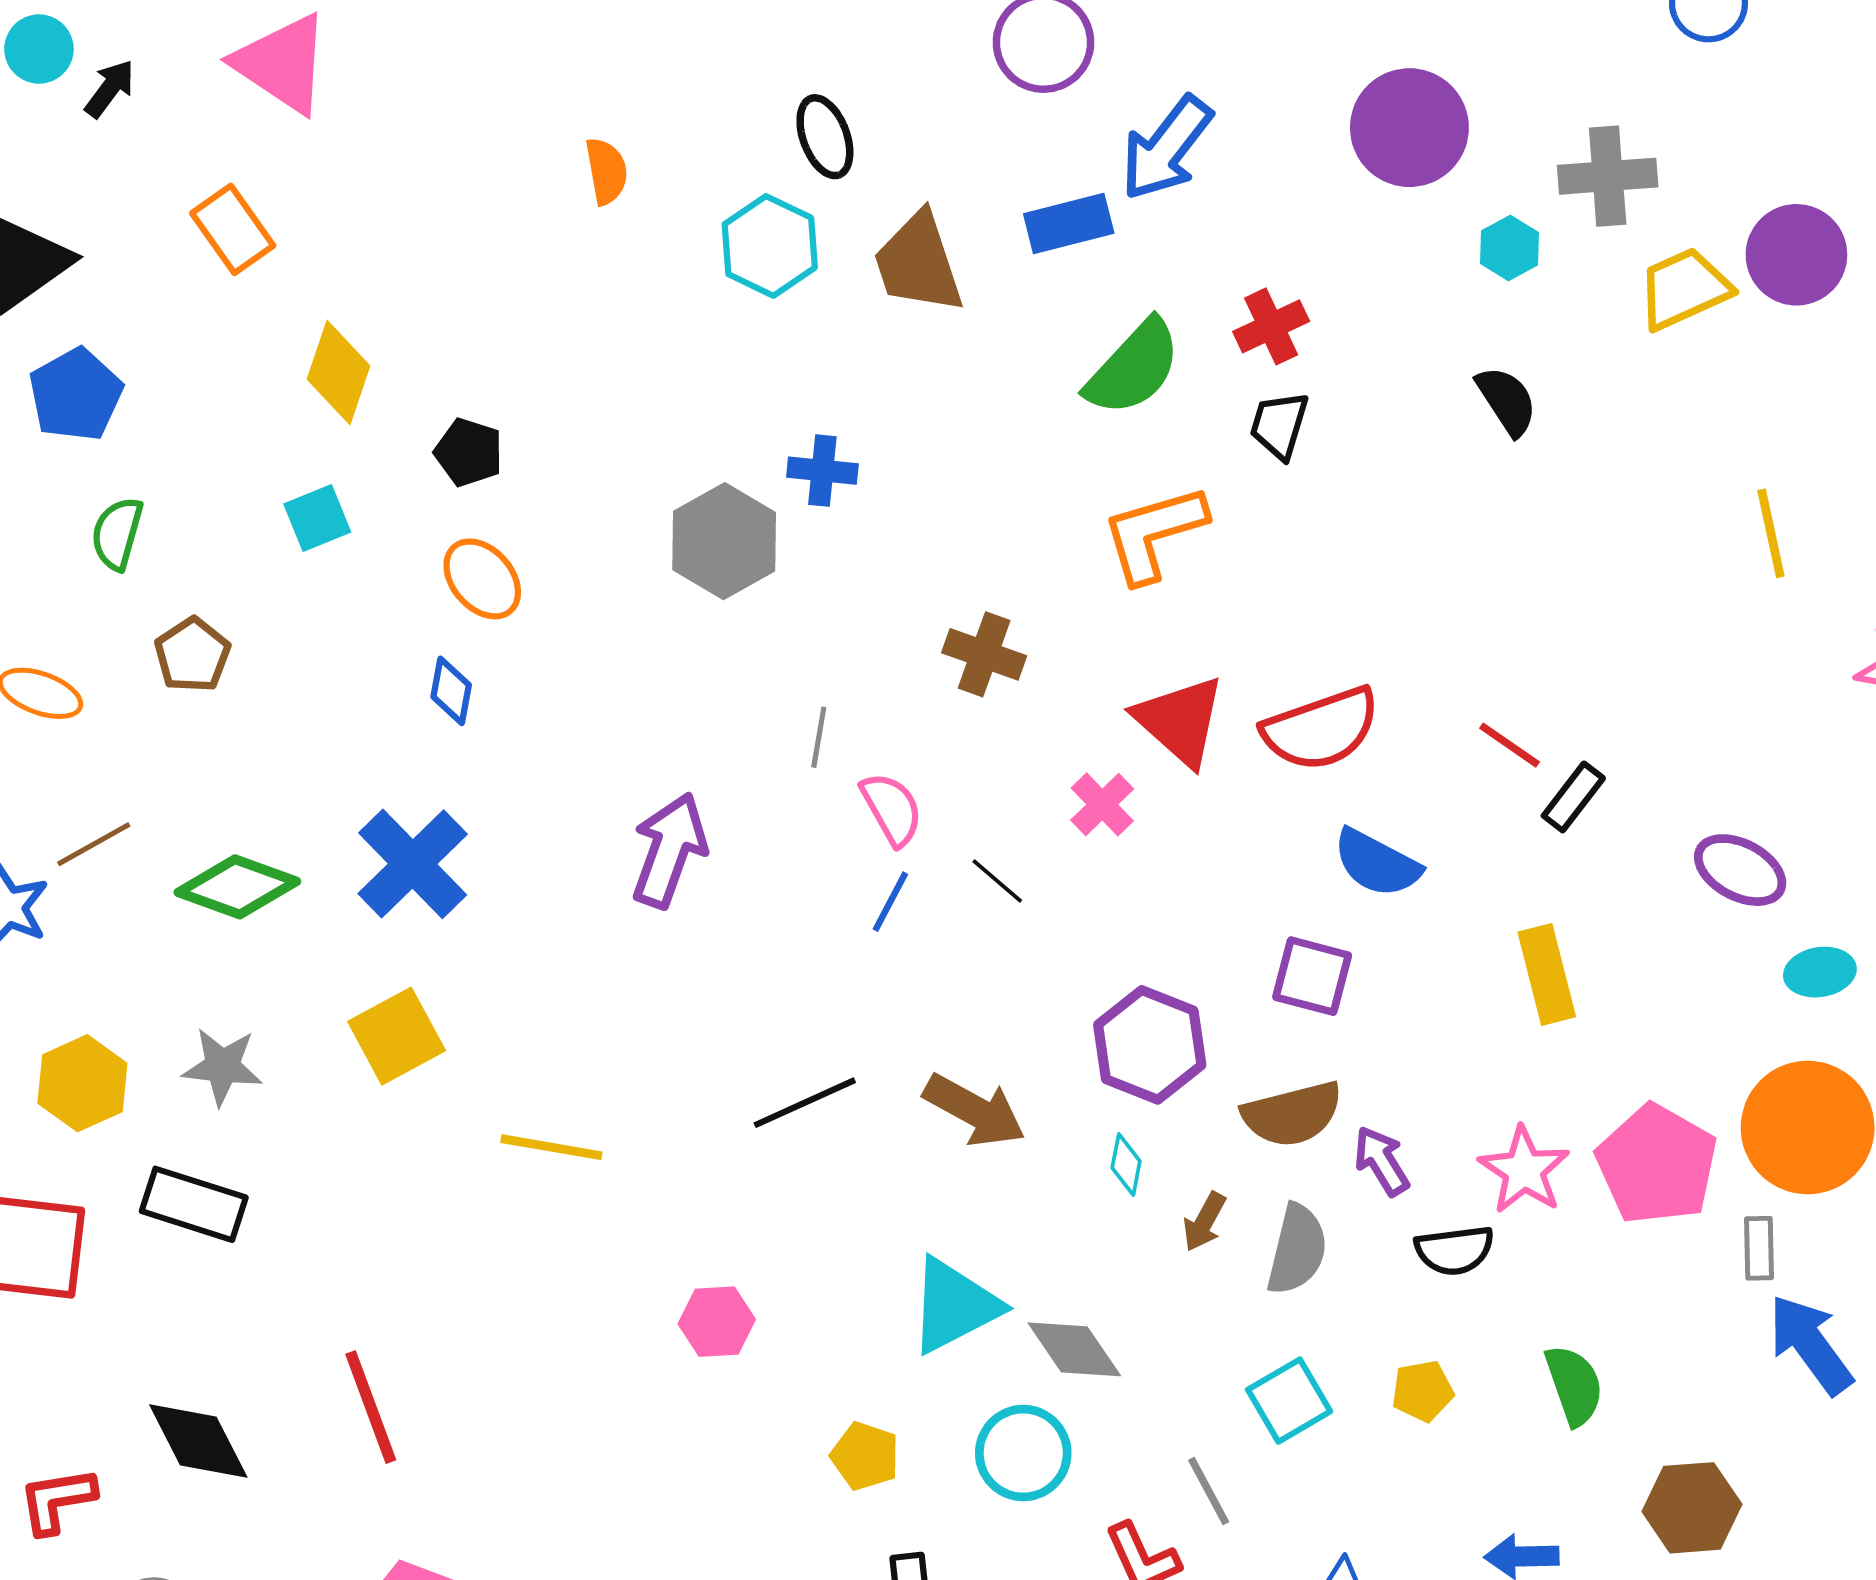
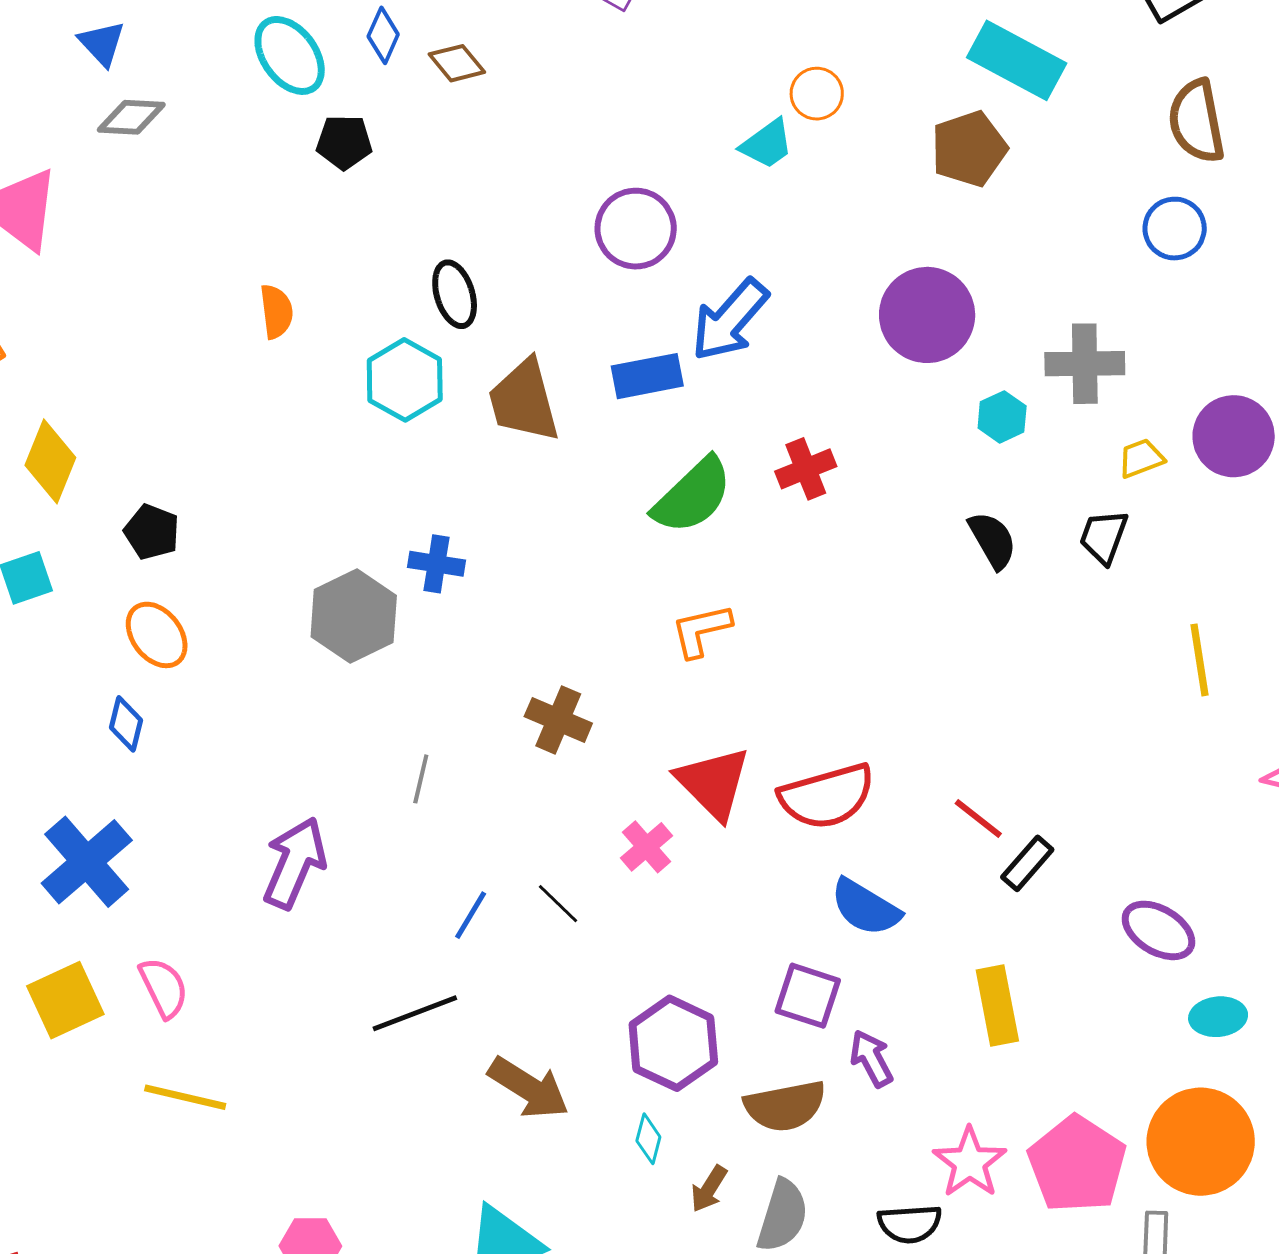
yellow trapezoid: (1684, 289) -> (1141, 458), size x0.6
black trapezoid: (1279, 425) -> (1104, 537), moved
orange L-shape: (1154, 533) -> (701, 630), size x0.7
pink semicircle: (892, 809) -> (164, 988), moved
black line: (805, 1103) -> (415, 1013), moved
purple arrow: (1382, 1161) -> (871, 1058), moved

